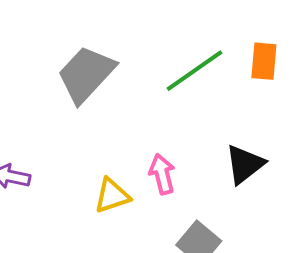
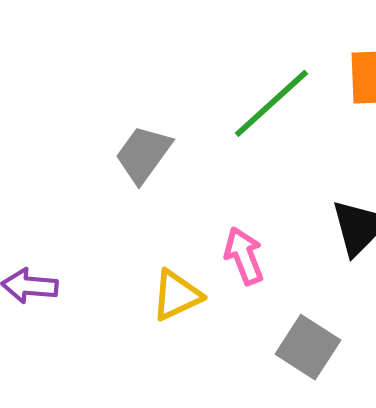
gray trapezoid: (86, 74) -> (143, 154), moved, size x0.7

